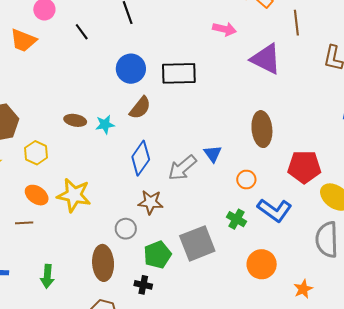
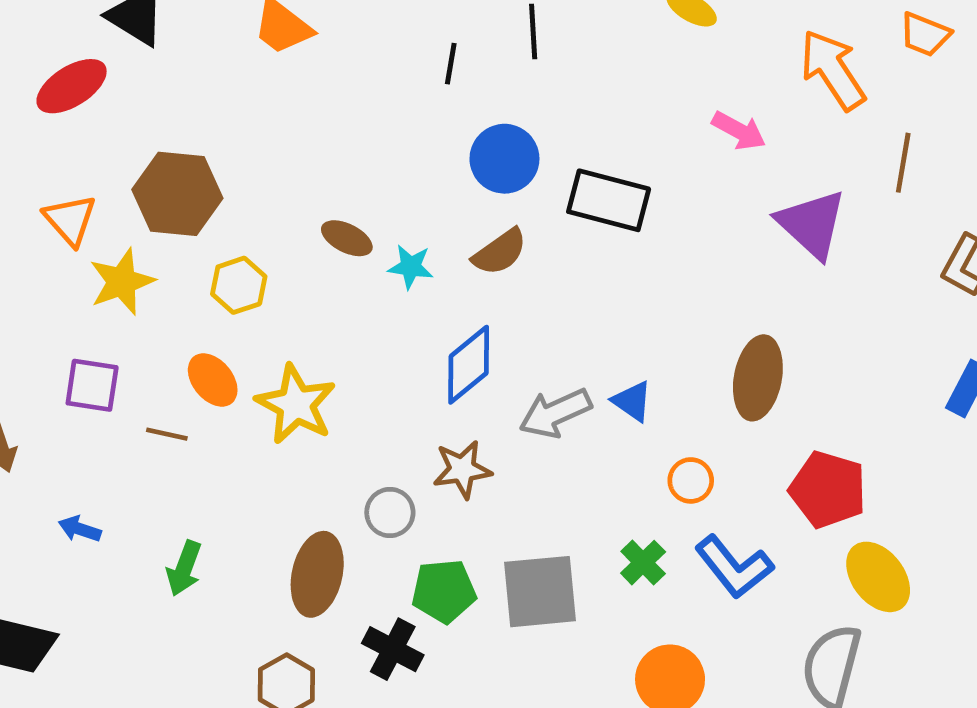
black line: (82, 32) -> (451, 64), moved, turned 30
blue triangle: (213, 154) -> (632, 401), turned -36
brown star: (151, 202) -> (462, 469), turned -30
black cross: (143, 285) -> (393, 649), size x1.4

